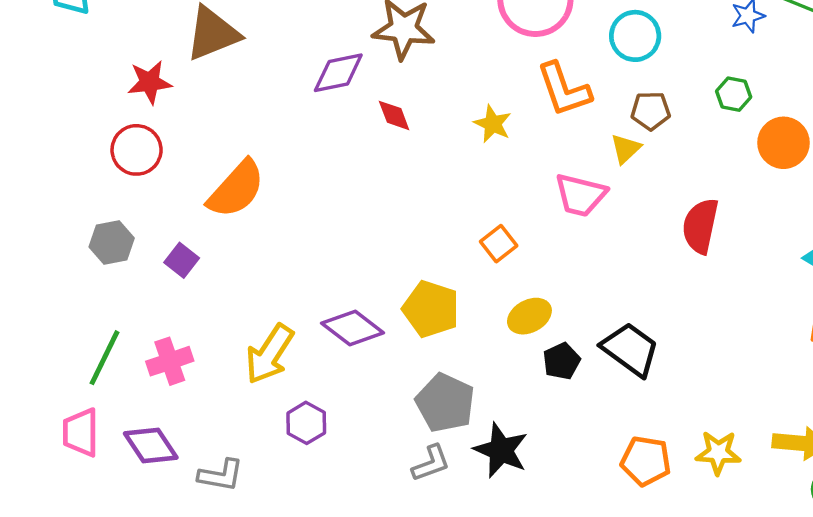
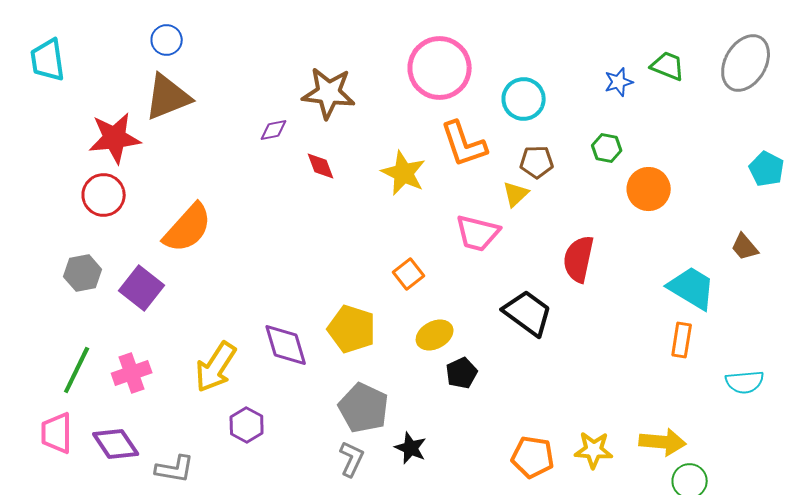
purple diamond: (338, 73) -> (274, 130), size x0.6
red star: (150, 82) -> (115, 138), size x1.4
yellow star: (493, 124) -> (404, 173), size x1.4
purple square: (182, 260) -> (142, 288), size x1.5
purple diamond: (353, 328) -> (286, 345), turned 36
black trapezoid: (630, 349) -> (528, 313), moved
black star: (501, 450) -> (411, 448), size x0.7
gray L-shape: (431, 463) -> (352, 459), turned -45

